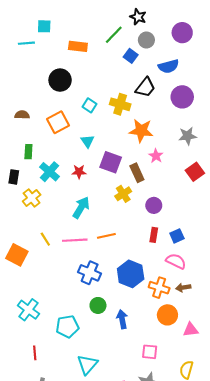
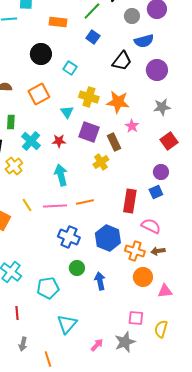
gray circle: (146, 40) -> (132, 16), moved
blue square: (131, 56) -> (93, 37), moved
yellow cross: (120, 104) -> (89, 97), moved
cyan square: (90, 105) -> (70, 68), moved
purple circle: (154, 205) -> (161, 172), moved
cyan arrow: (81, 208) -> (61, 175), turned -45
red rectangle: (154, 235) -> (130, 201), size x1.6
blue square: (177, 236) -> (156, 192), moved
pink square: (150, 352) -> (136, 318), moved

